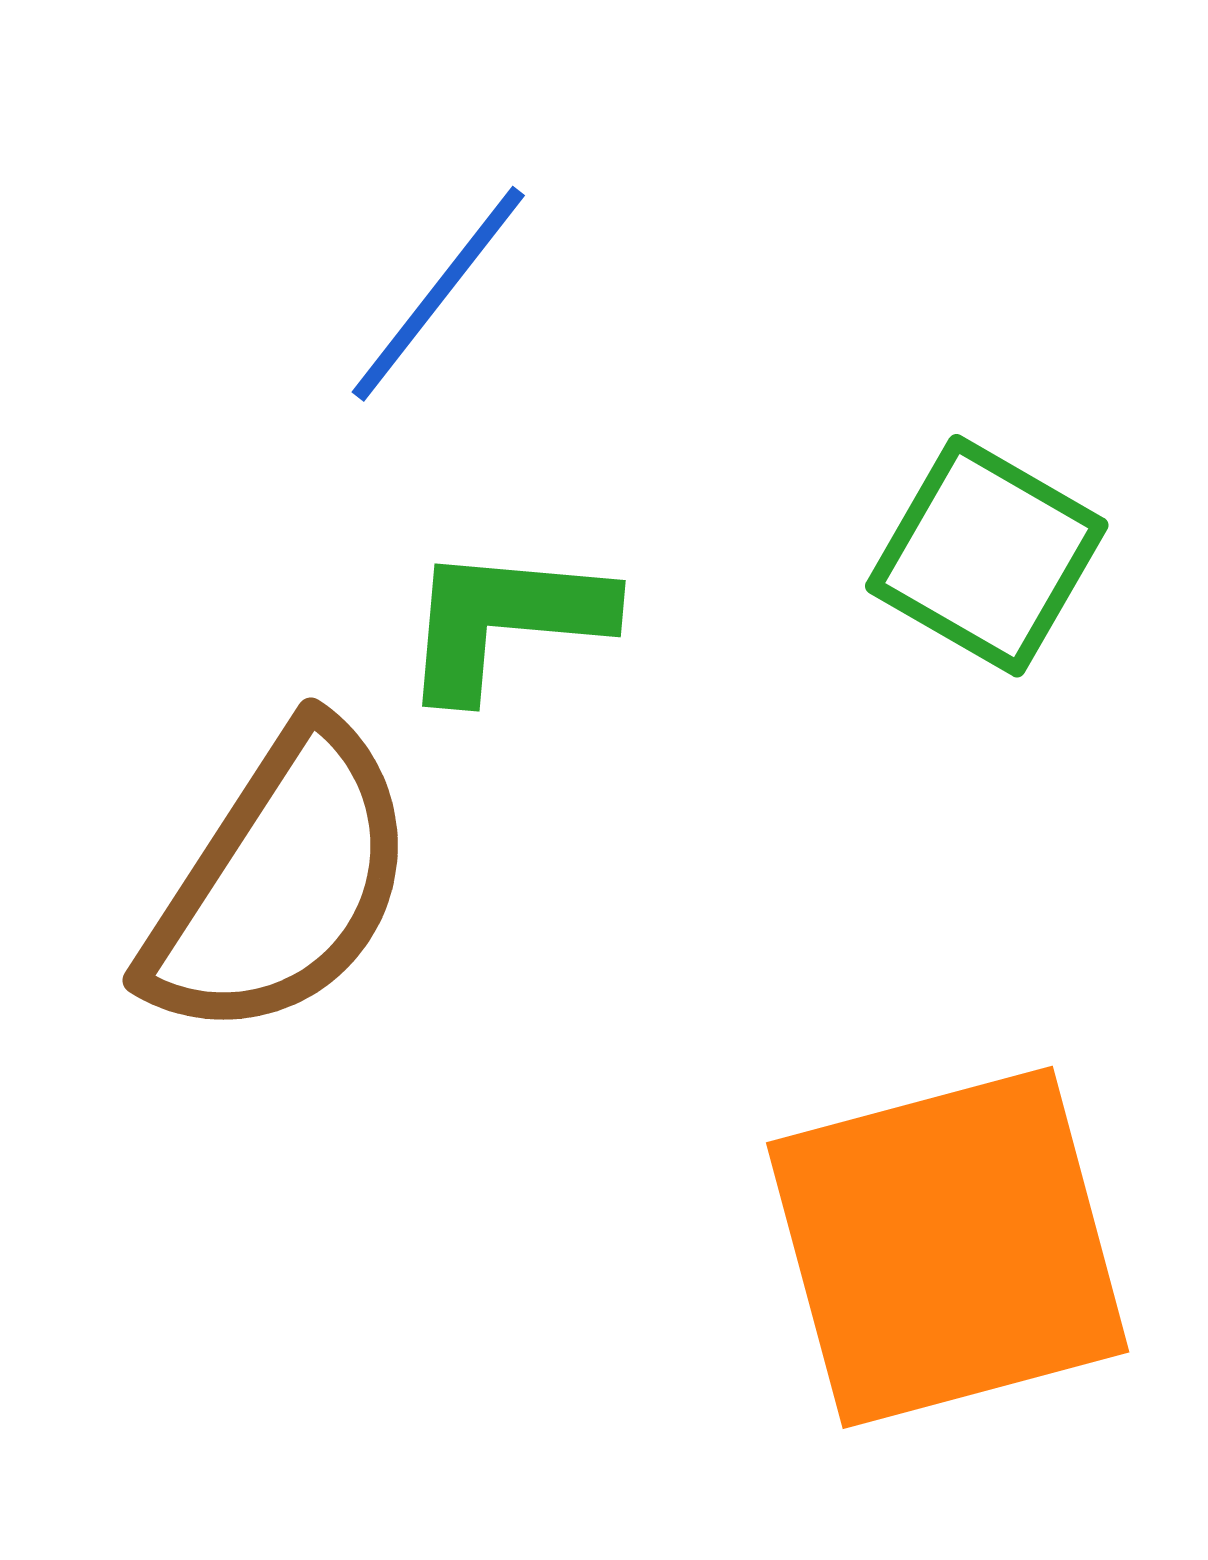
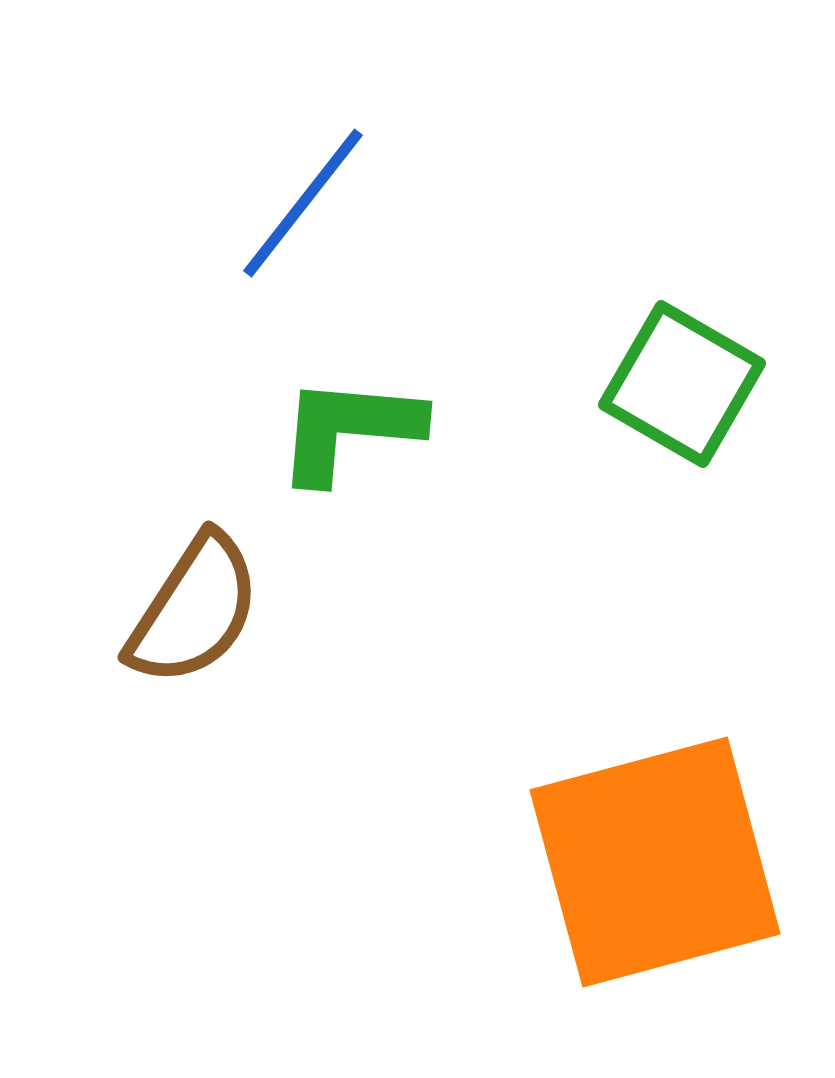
brown semicircle: (281, 883) -> (194, 610), size x0.7

